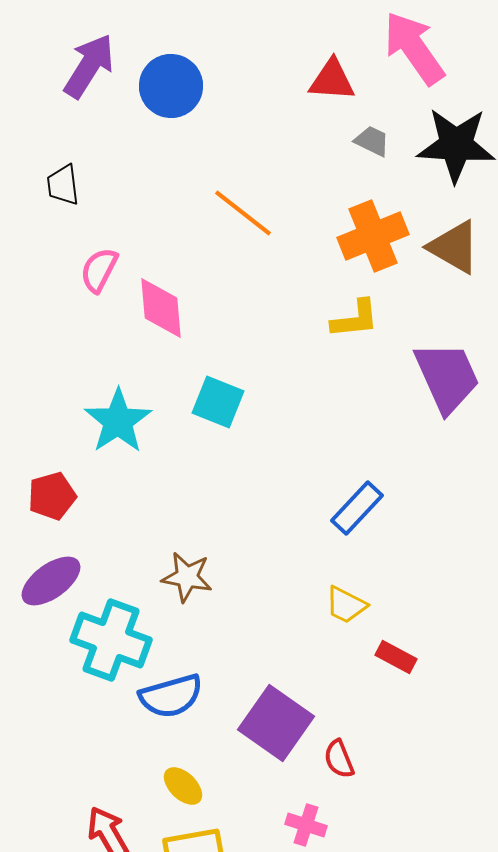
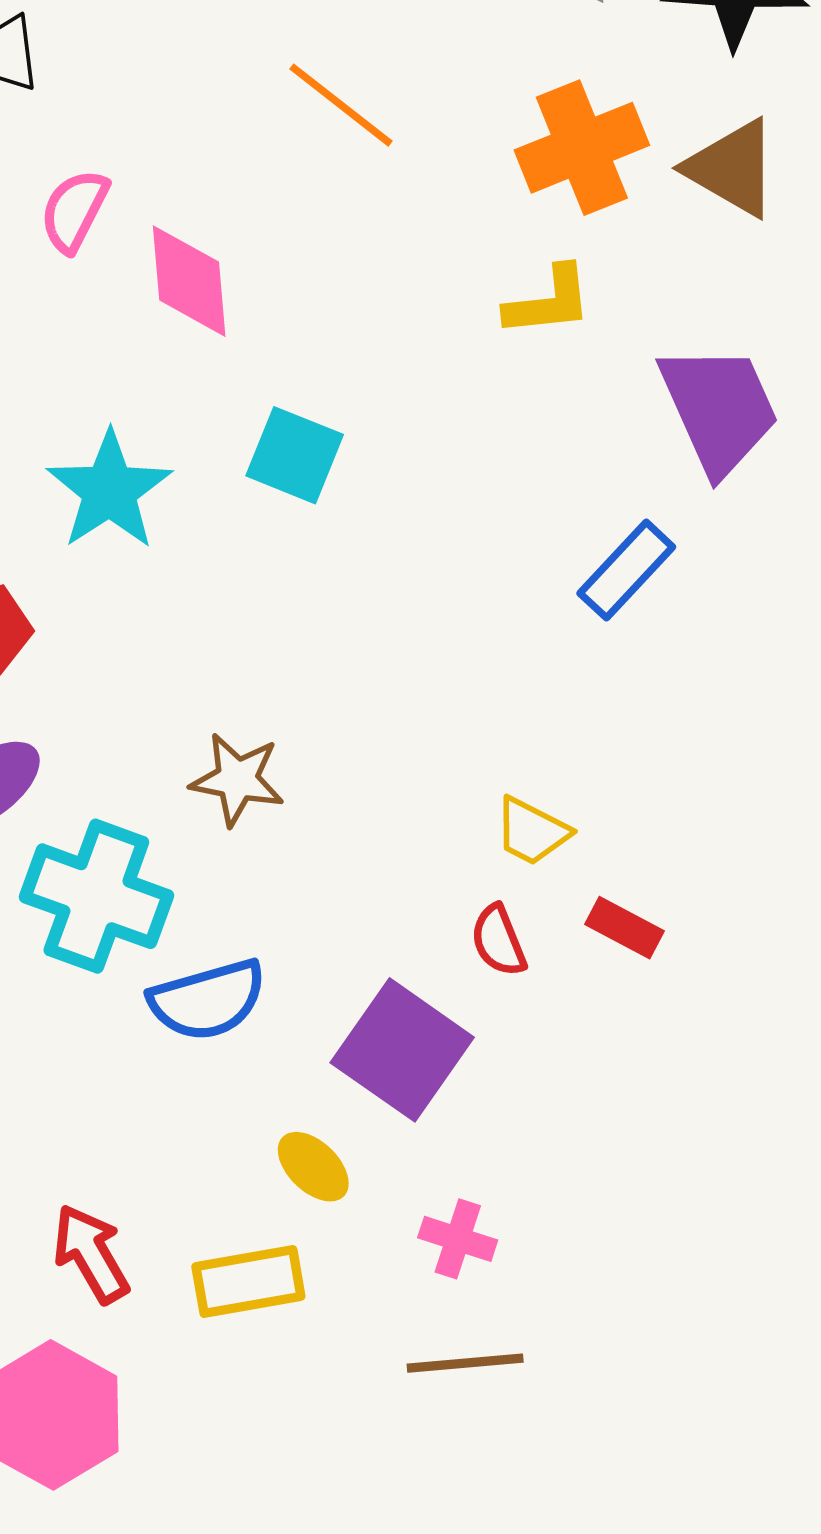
blue rectangle: (357, 508) -> (626, 570), moved
red semicircle: (339, 759) -> (499, 941), moved
yellow ellipse: (183, 786) -> (313, 1167), moved

